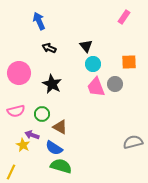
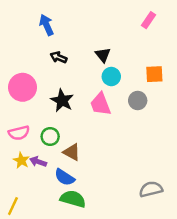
pink trapezoid: (96, 87) -> (100, 104), moved
gray semicircle: (133, 142) -> (151, 189), moved
yellow star: (23, 145) -> (21, 160), moved

